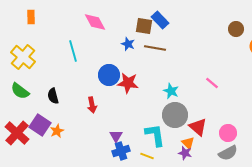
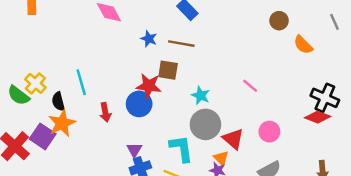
brown square: (144, 26) -> (168, 70), moved
cyan line: (73, 51) -> (81, 82), moved
yellow cross: (23, 57) -> (35, 83), moved, size x0.7
blue circle: (109, 75) -> (139, 104), moved
orange star: (57, 131) -> (62, 123), moved, size x1.6
pink circle: (228, 133) -> (269, 132), moved

